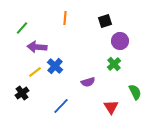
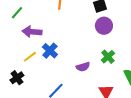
purple circle: (120, 41) -> (104, 26), moved
green cross: (114, 64) -> (108, 57), moved

